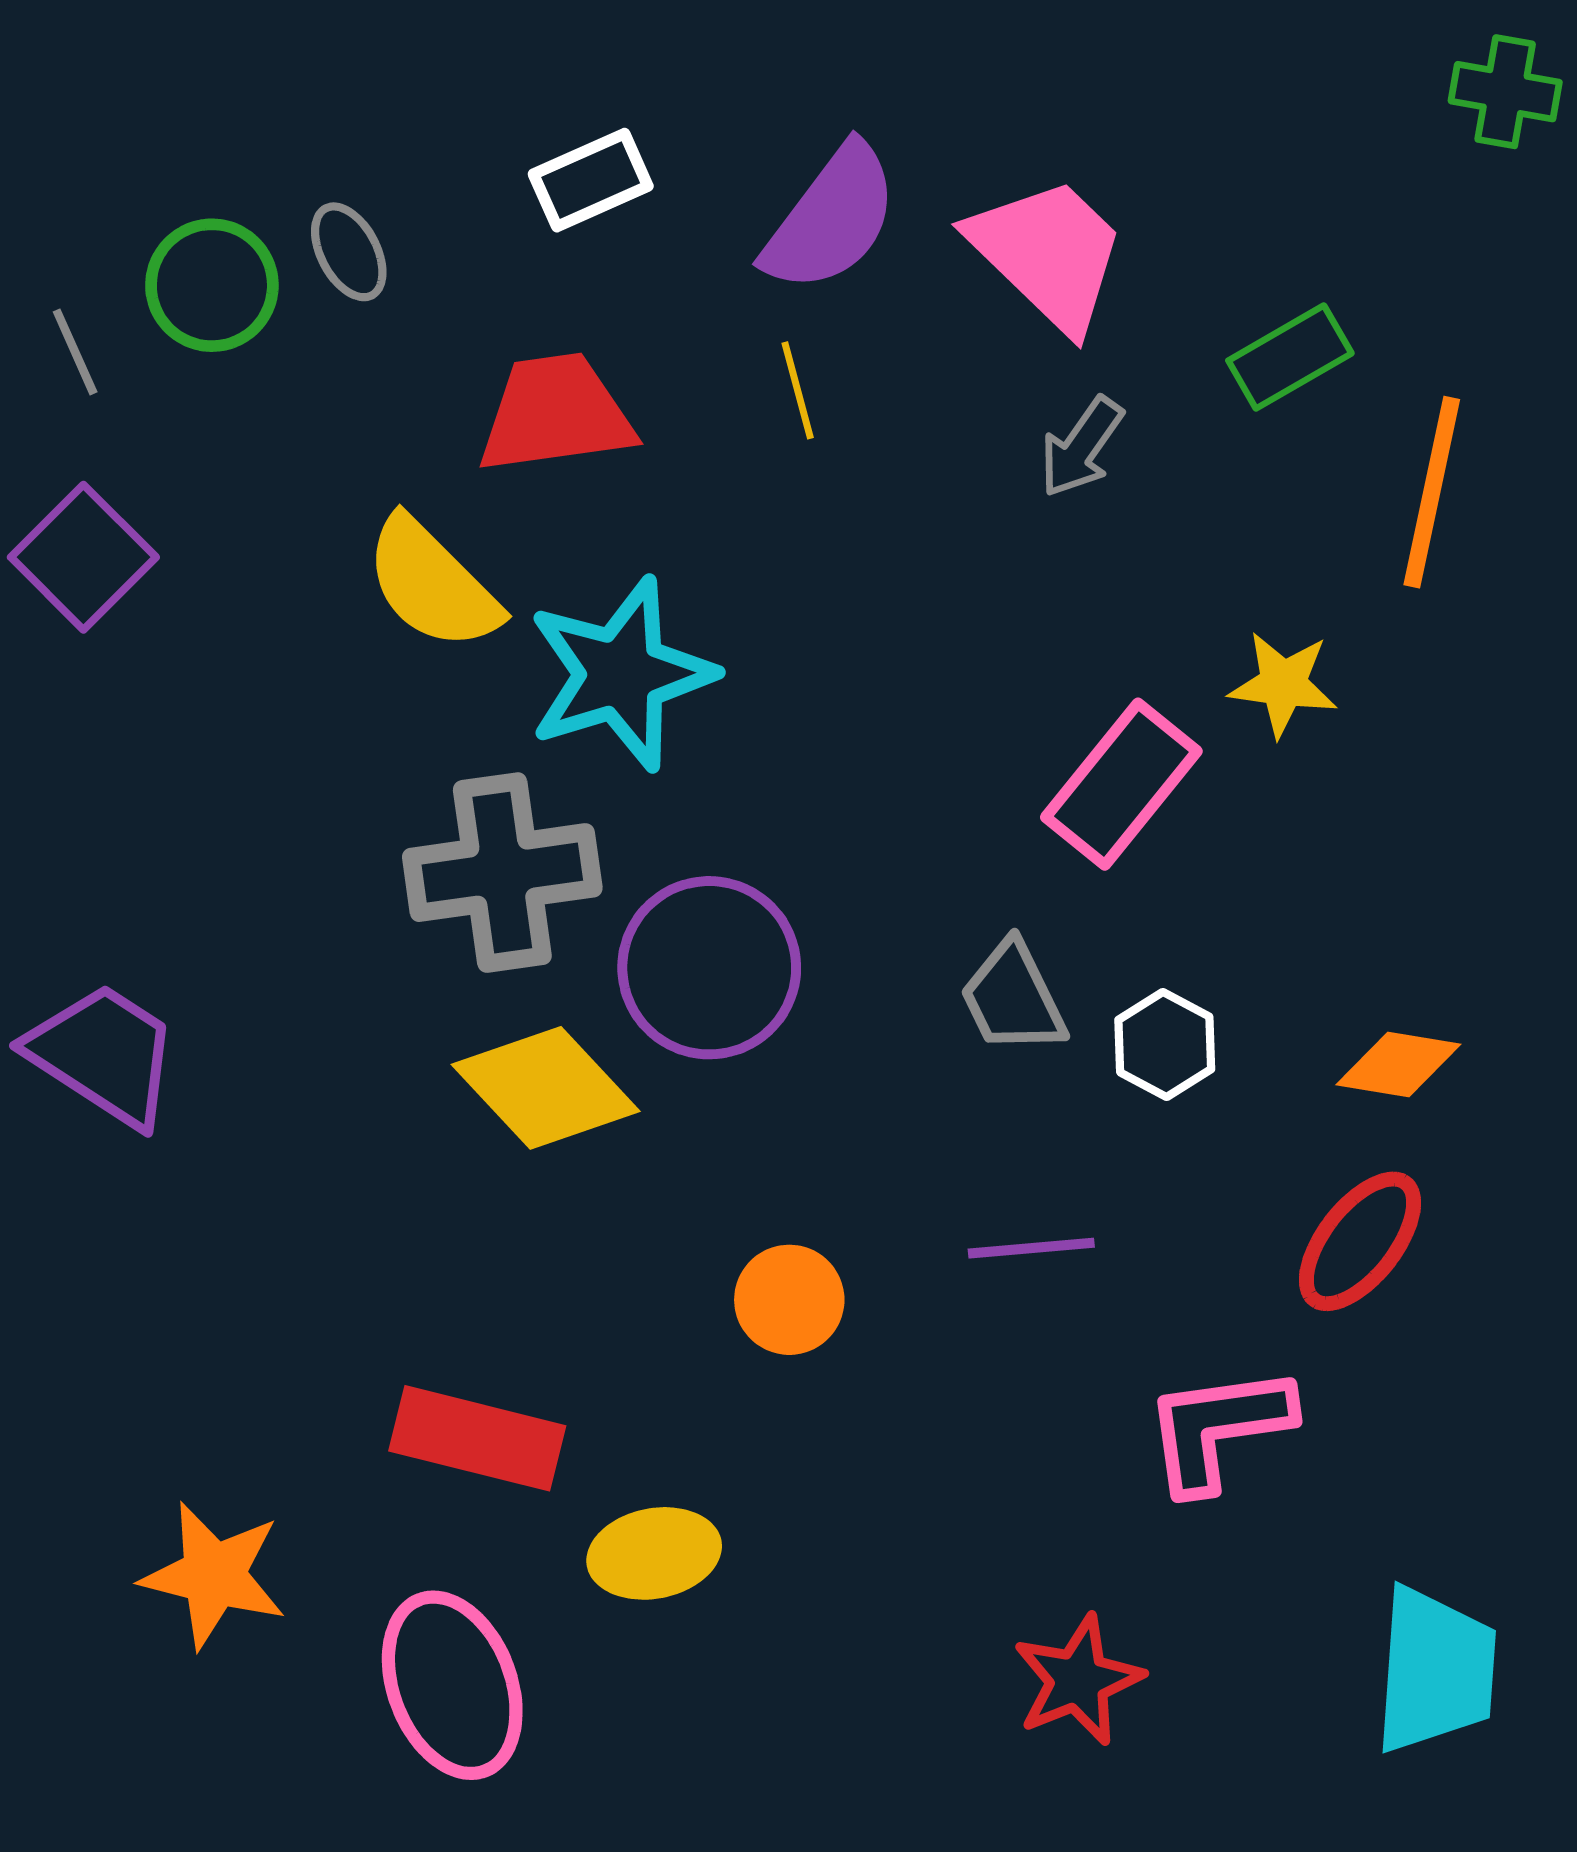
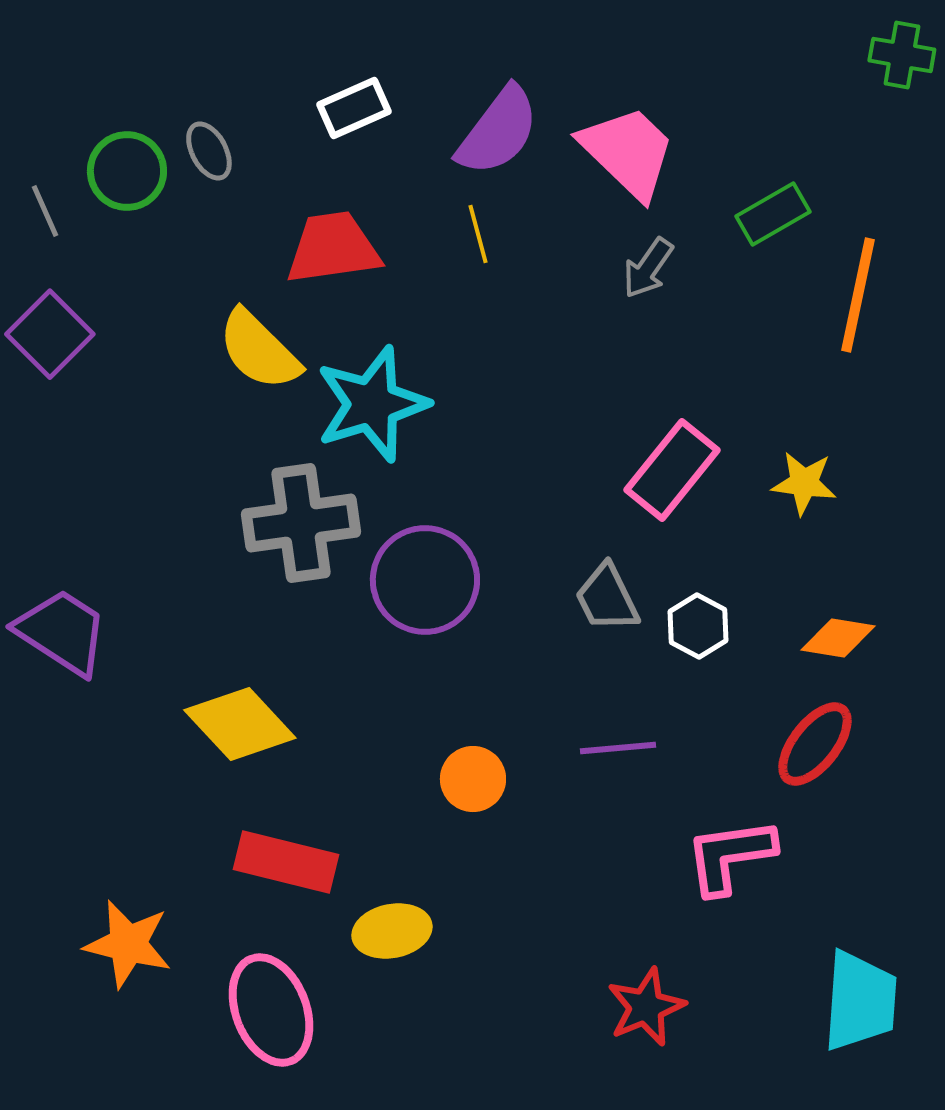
yellow star: (1283, 684) -> (804, 483), moved
yellow diamond: (546, 1088) -> (240, 724), moved

